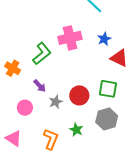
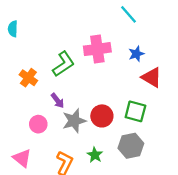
gray star: (56, 102) -> (74, 121), size x1.5

